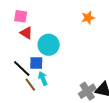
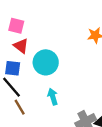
blue square: (36, 63) -> (13, 68), moved
cyan arrow: (43, 78) -> (53, 97), moved

